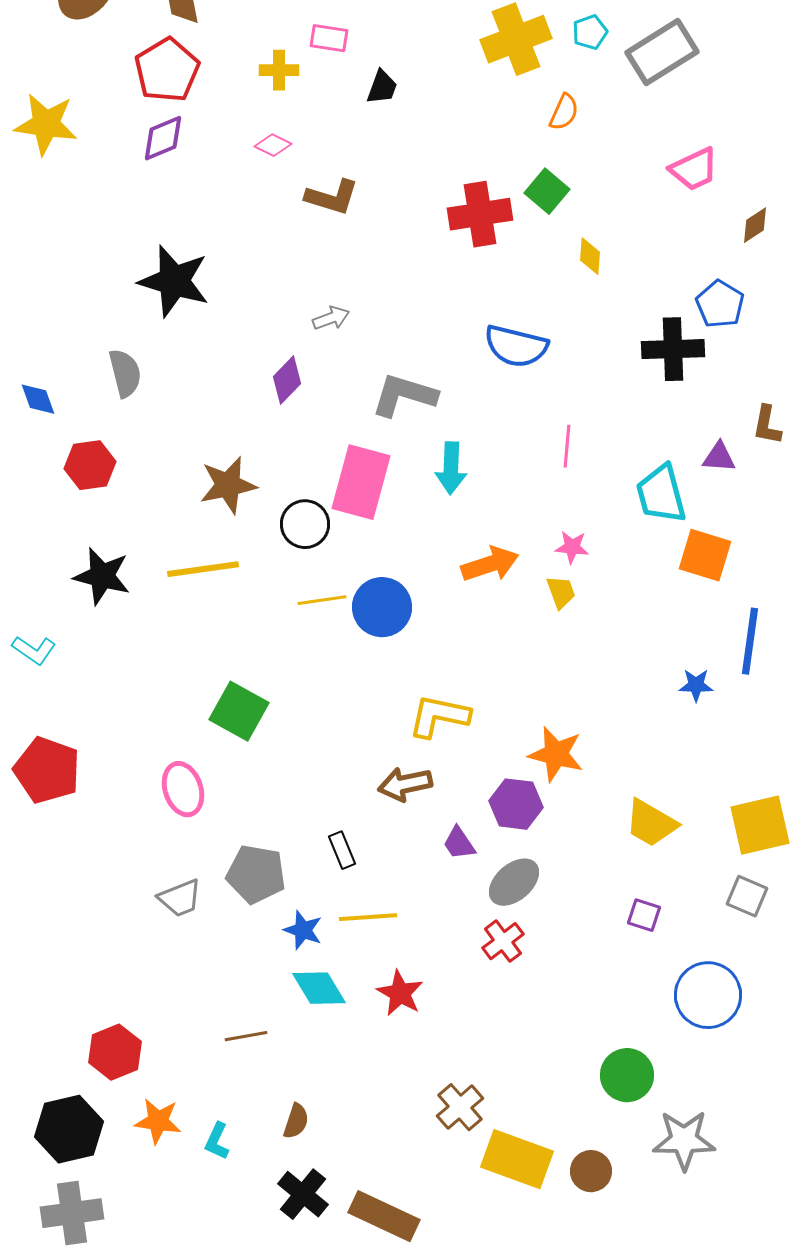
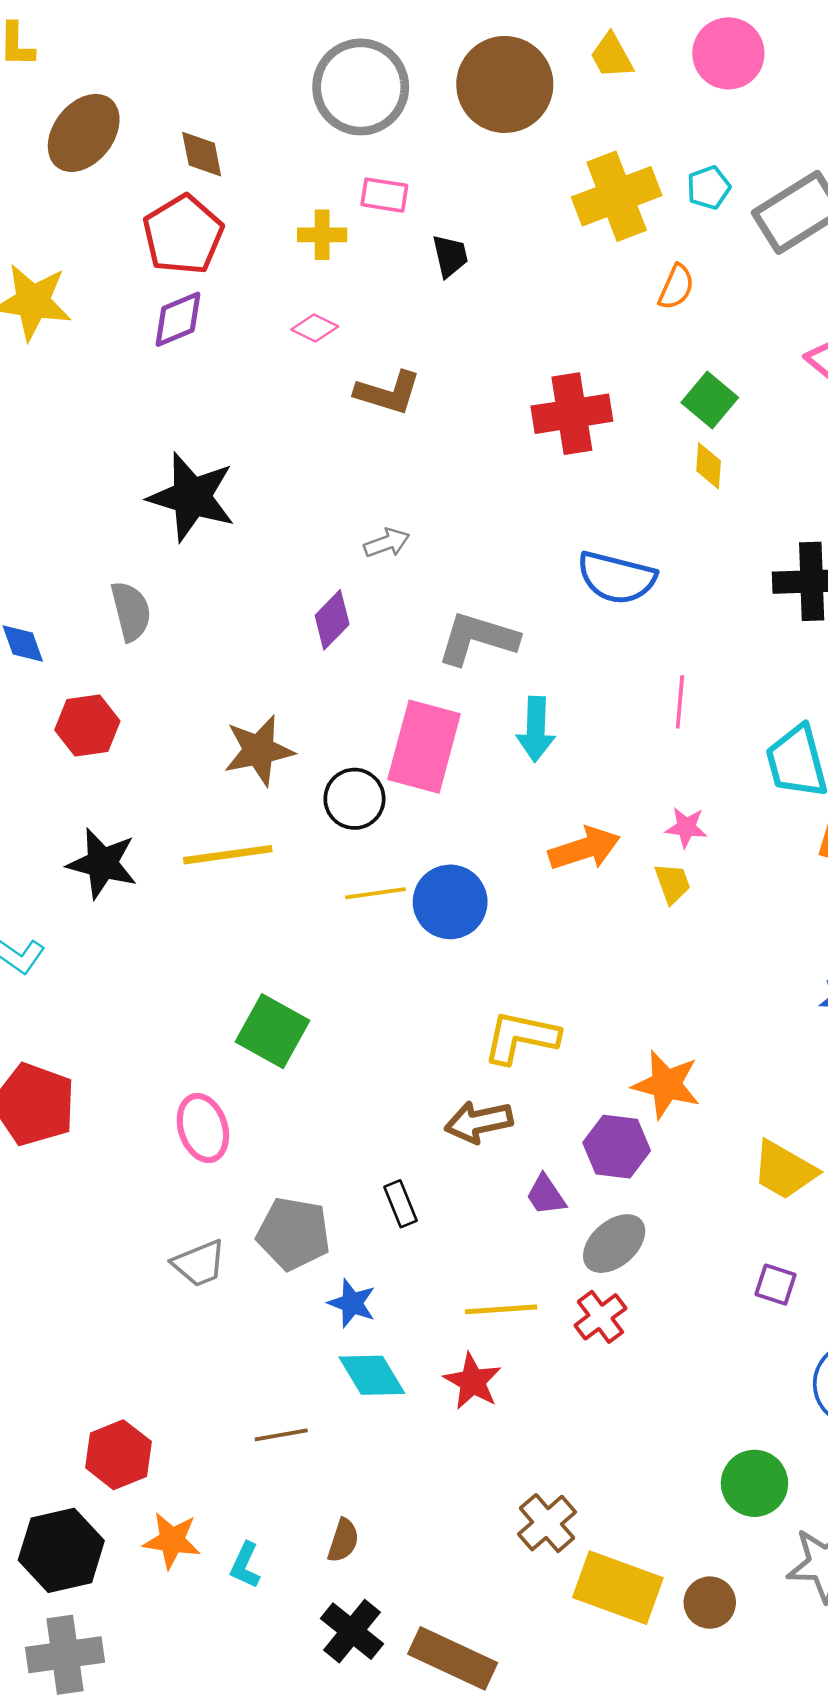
black trapezoid: (382, 87) -> (450, 256), turned -33
green square: (547, 191) -> (710, 400), moved
yellow line: (368, 917) -> (501, 1309), moved

